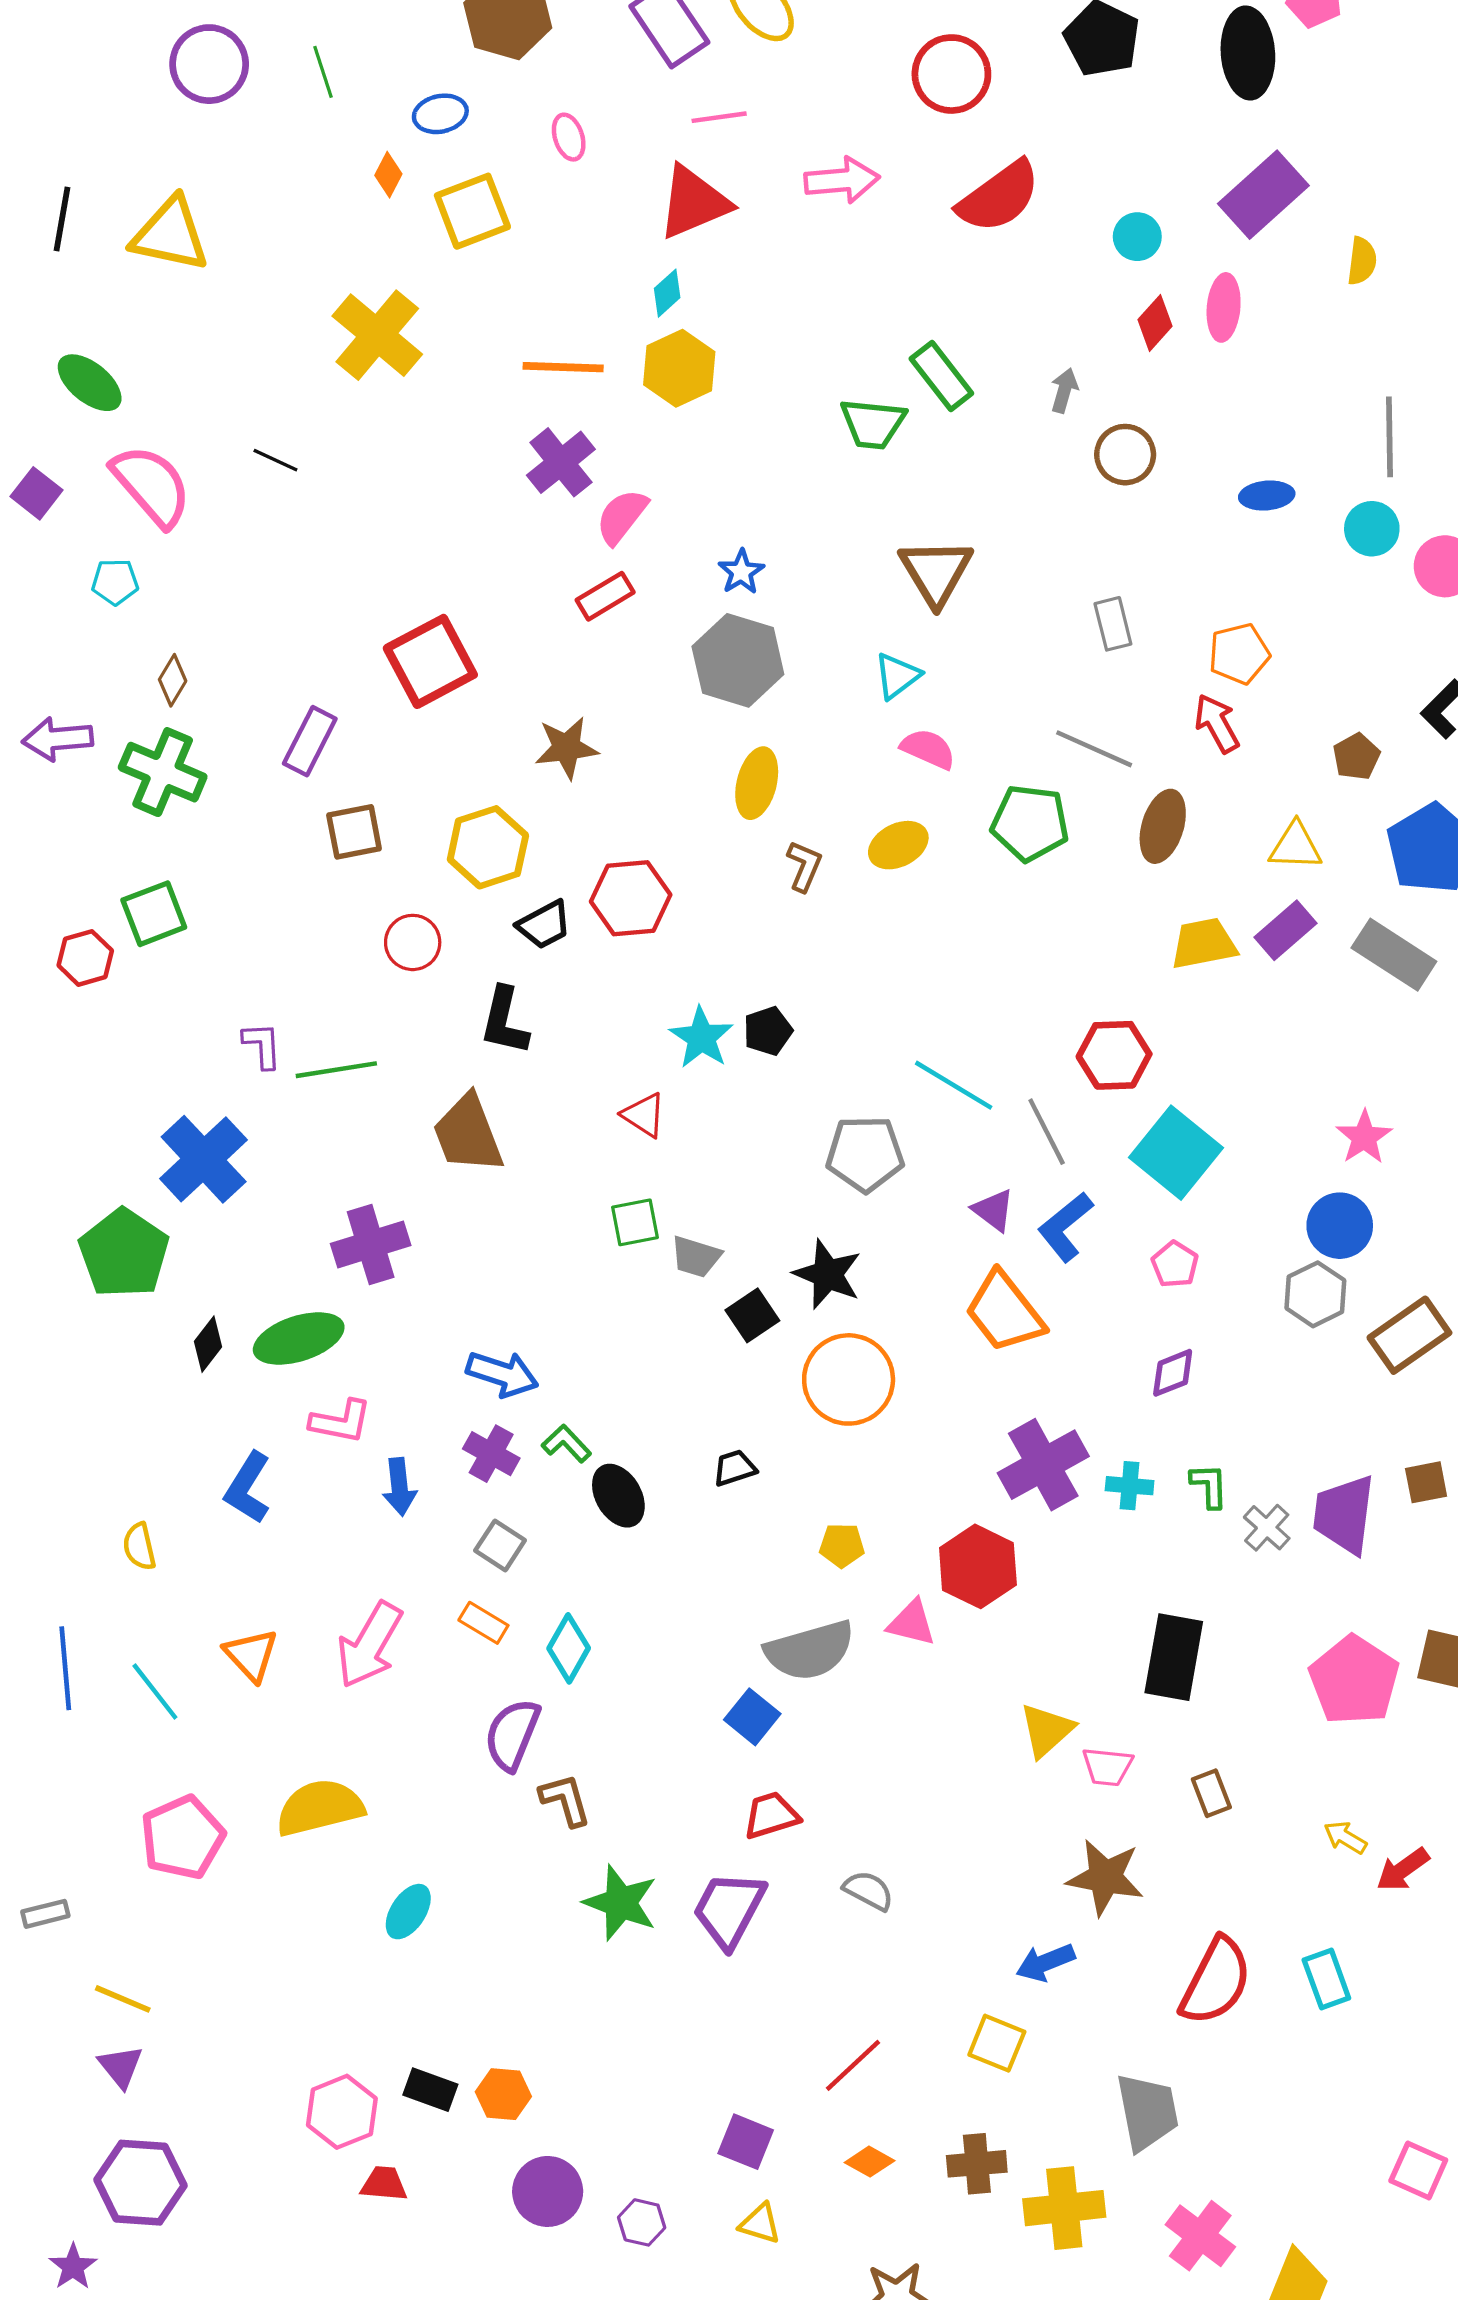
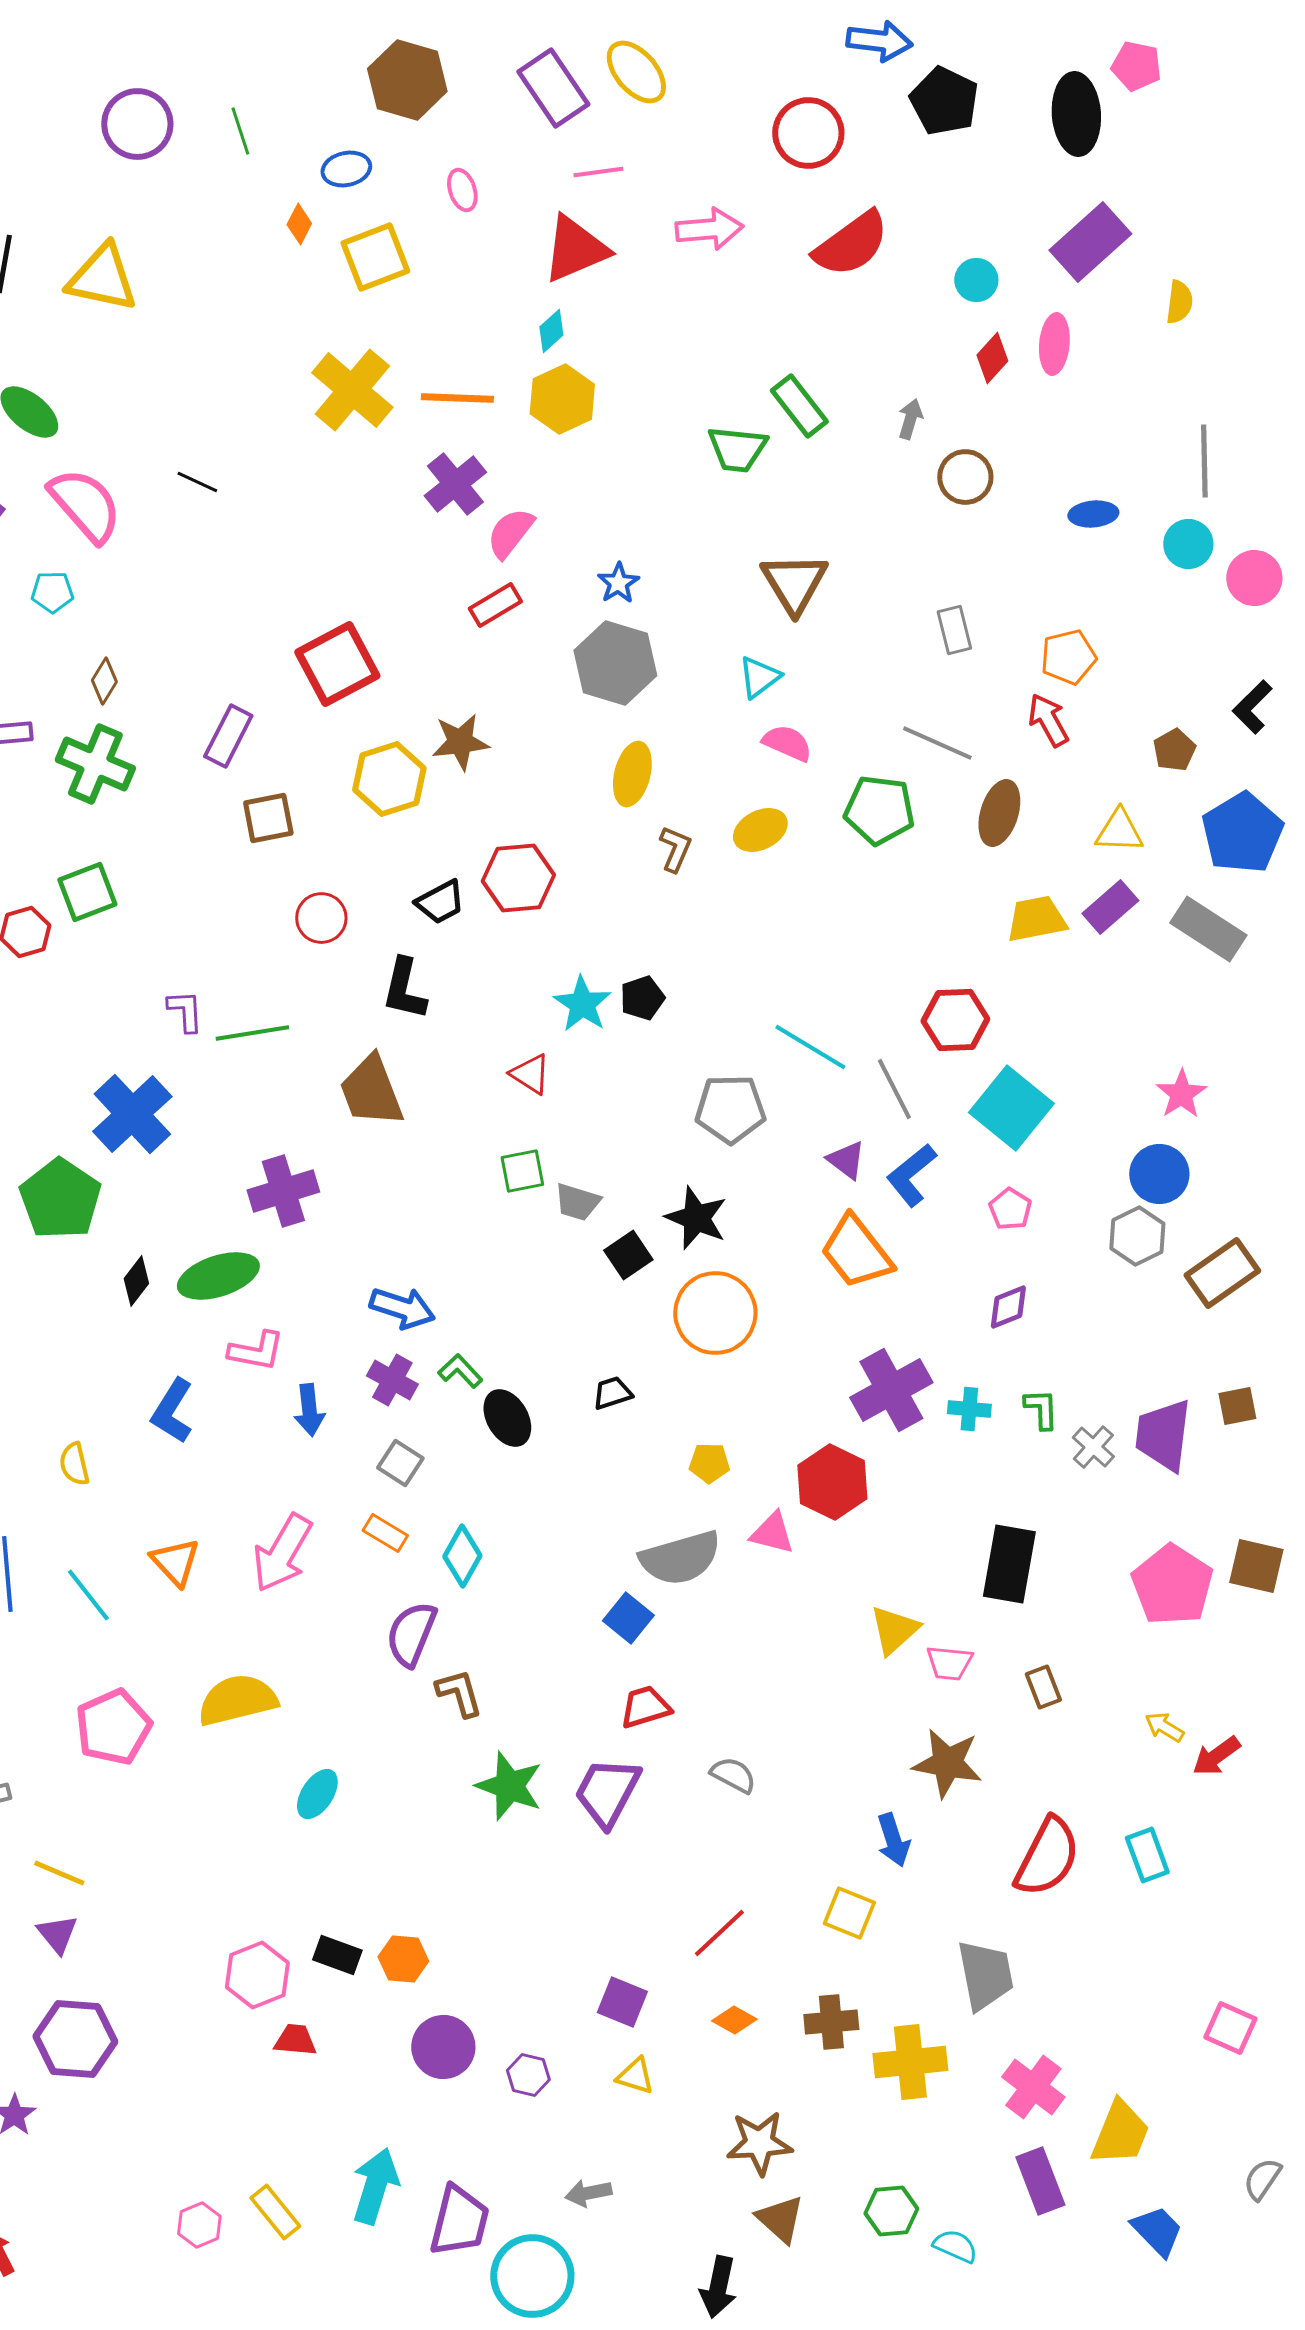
yellow cross: (377, 335) -> (352, 390), moved
yellow hexagon: (488, 847) -> (389, 779), moved
blue arrow: (1045, 1962) -> (893, 1840), turned -86

